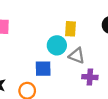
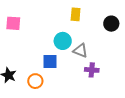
yellow rectangle: (70, 29) -> (76, 14), moved

